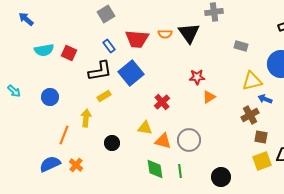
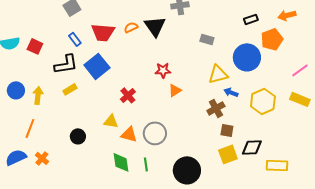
orange semicircle: (165, 34) -> (131, 27), turned 152
yellow arrow: (86, 118) -> (38, 95), moved
black circle: (221, 177) -> (187, 170), size x1.4

